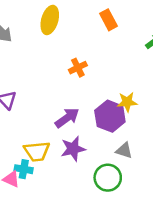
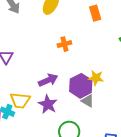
purple star: (73, 149) -> (48, 104), turned 30
gray triangle: (124, 150) -> (88, 101), moved

